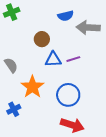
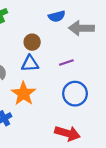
blue triangle: (53, 59) -> (30, 64), moved
blue circle: (68, 95) -> (75, 94), moved

